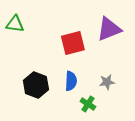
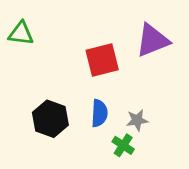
gray star: (107, 82) -> (137, 120), moved

